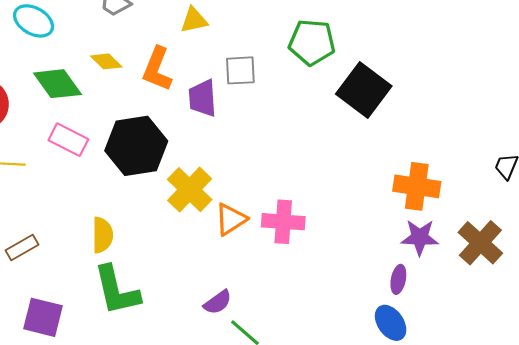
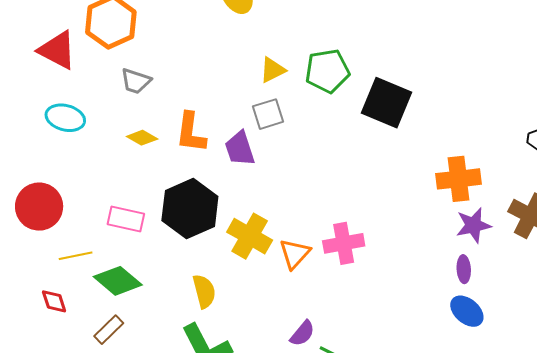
yellow triangle: (194, 20) -> (273, 70), moved
green diamond: (57, 84) -> (118, 281), moved
yellow semicircle: (102, 235) -> (204, 291), moved

